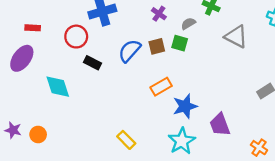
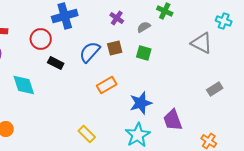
gray triangle: (236, 37) -> (202, 43), moved
green square: (180, 43) -> (144, 53), moved
orange rectangle: (161, 87) -> (107, 85), moved

